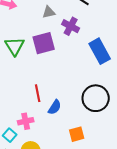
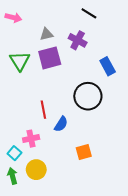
gray triangle: (49, 12) -> (47, 34), moved
blue rectangle: (100, 51) -> (108, 66), size x0.7
black circle: (96, 98) -> (88, 96), moved

